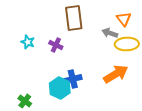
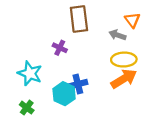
cyan star: (28, 42) -> (30, 73), moved, size x1.6
yellow ellipse: (127, 44) -> (124, 60), moved

